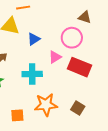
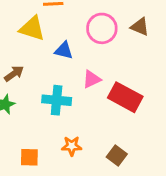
pink circle: (72, 38) -> (102, 28), moved
blue triangle: (34, 39) -> (64, 50), turned 40
orange star: (46, 105) -> (72, 146), size x0.6

